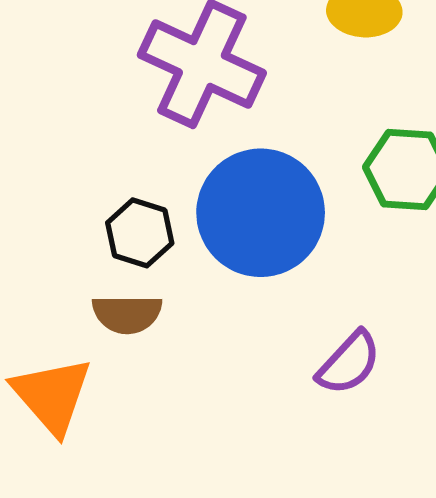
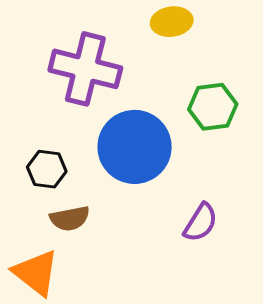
black hexagon: (140, 233) -> (47, 169), moved

